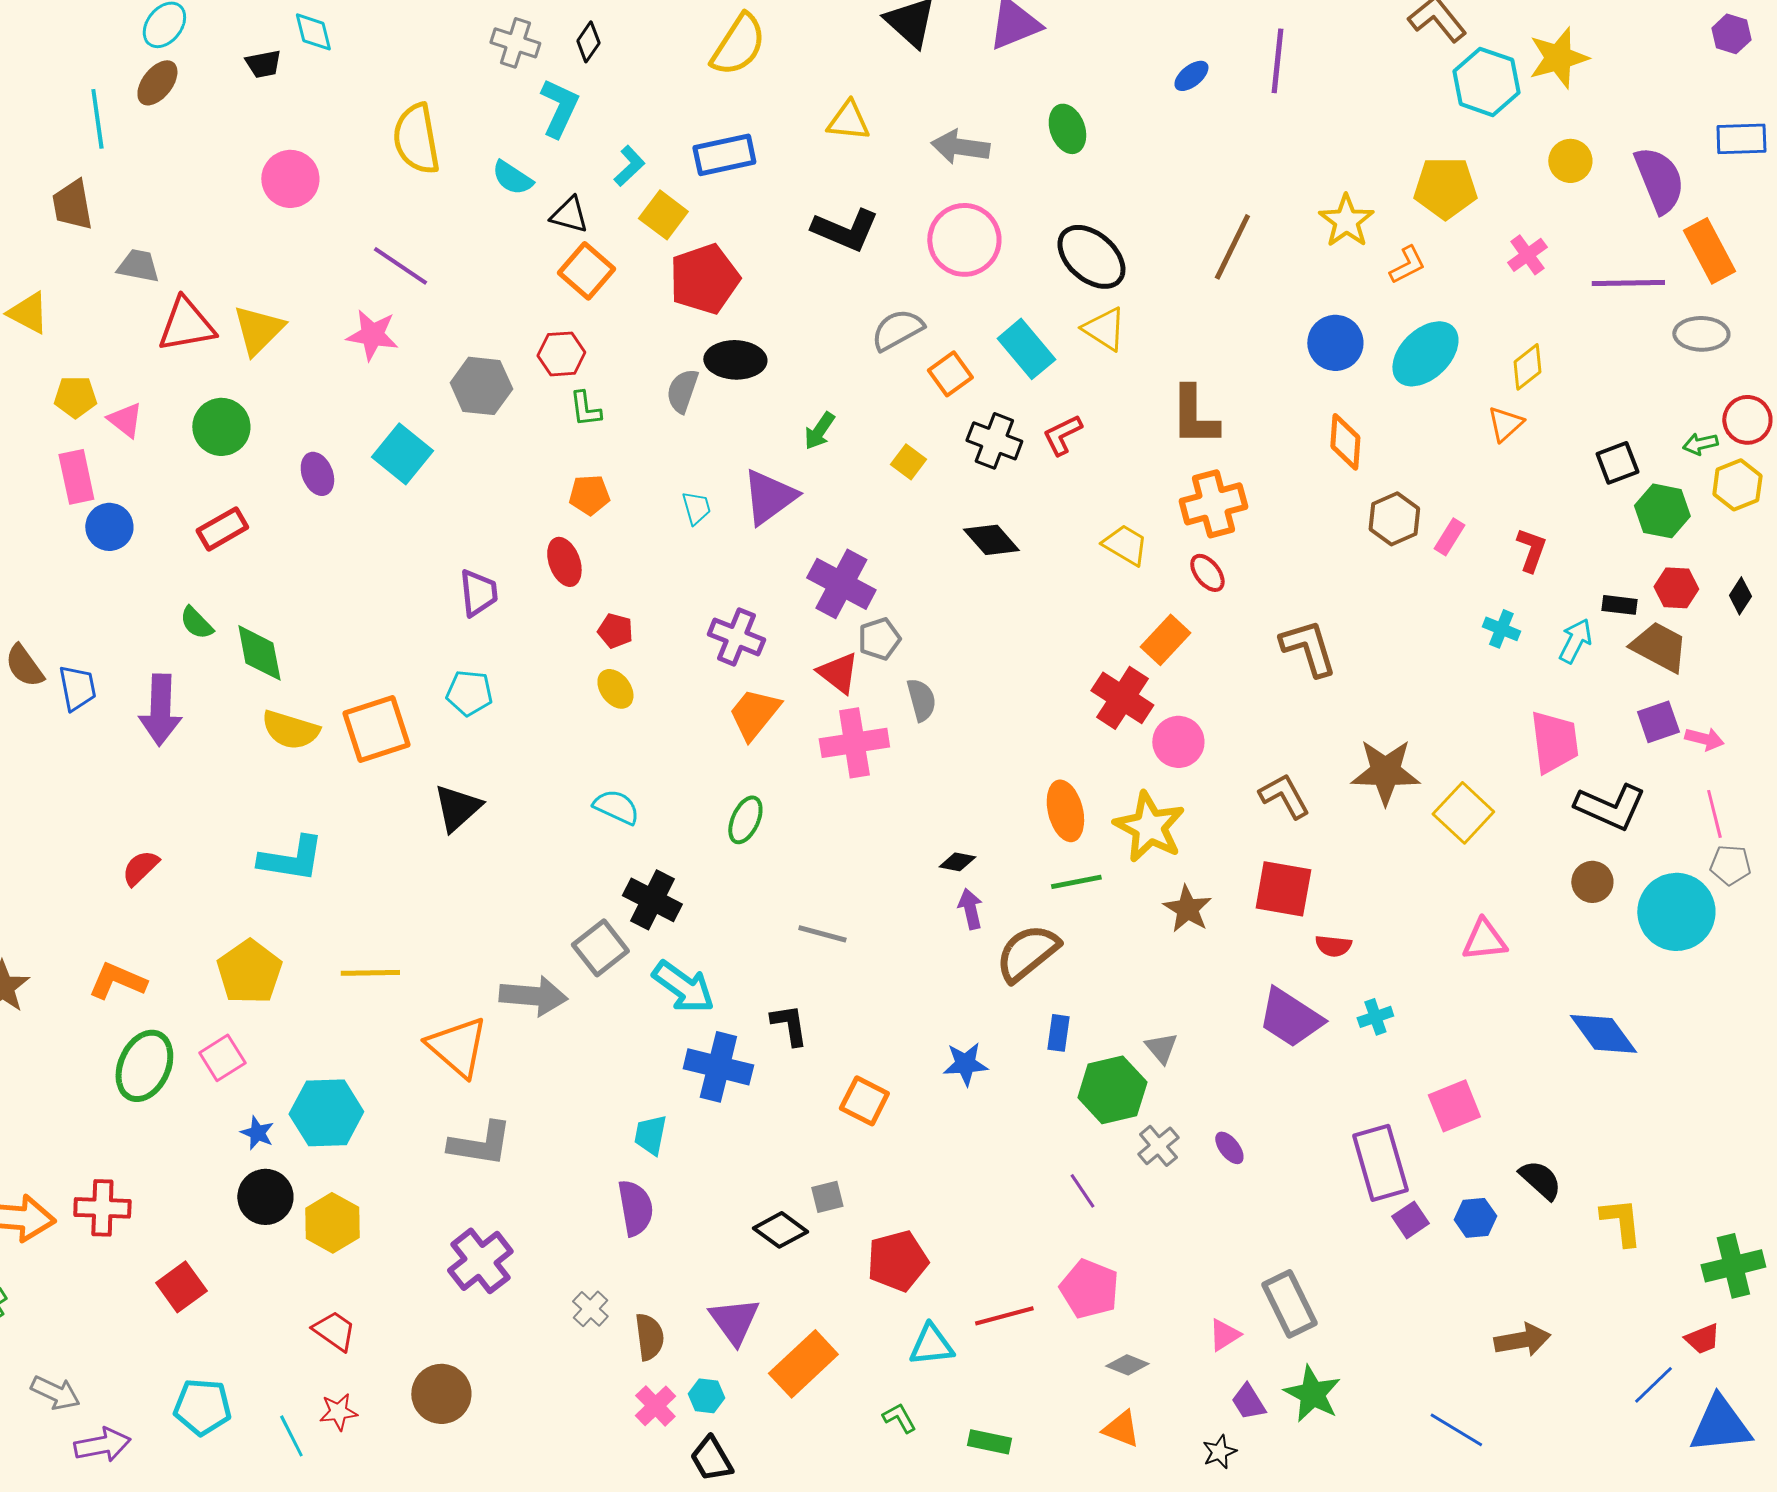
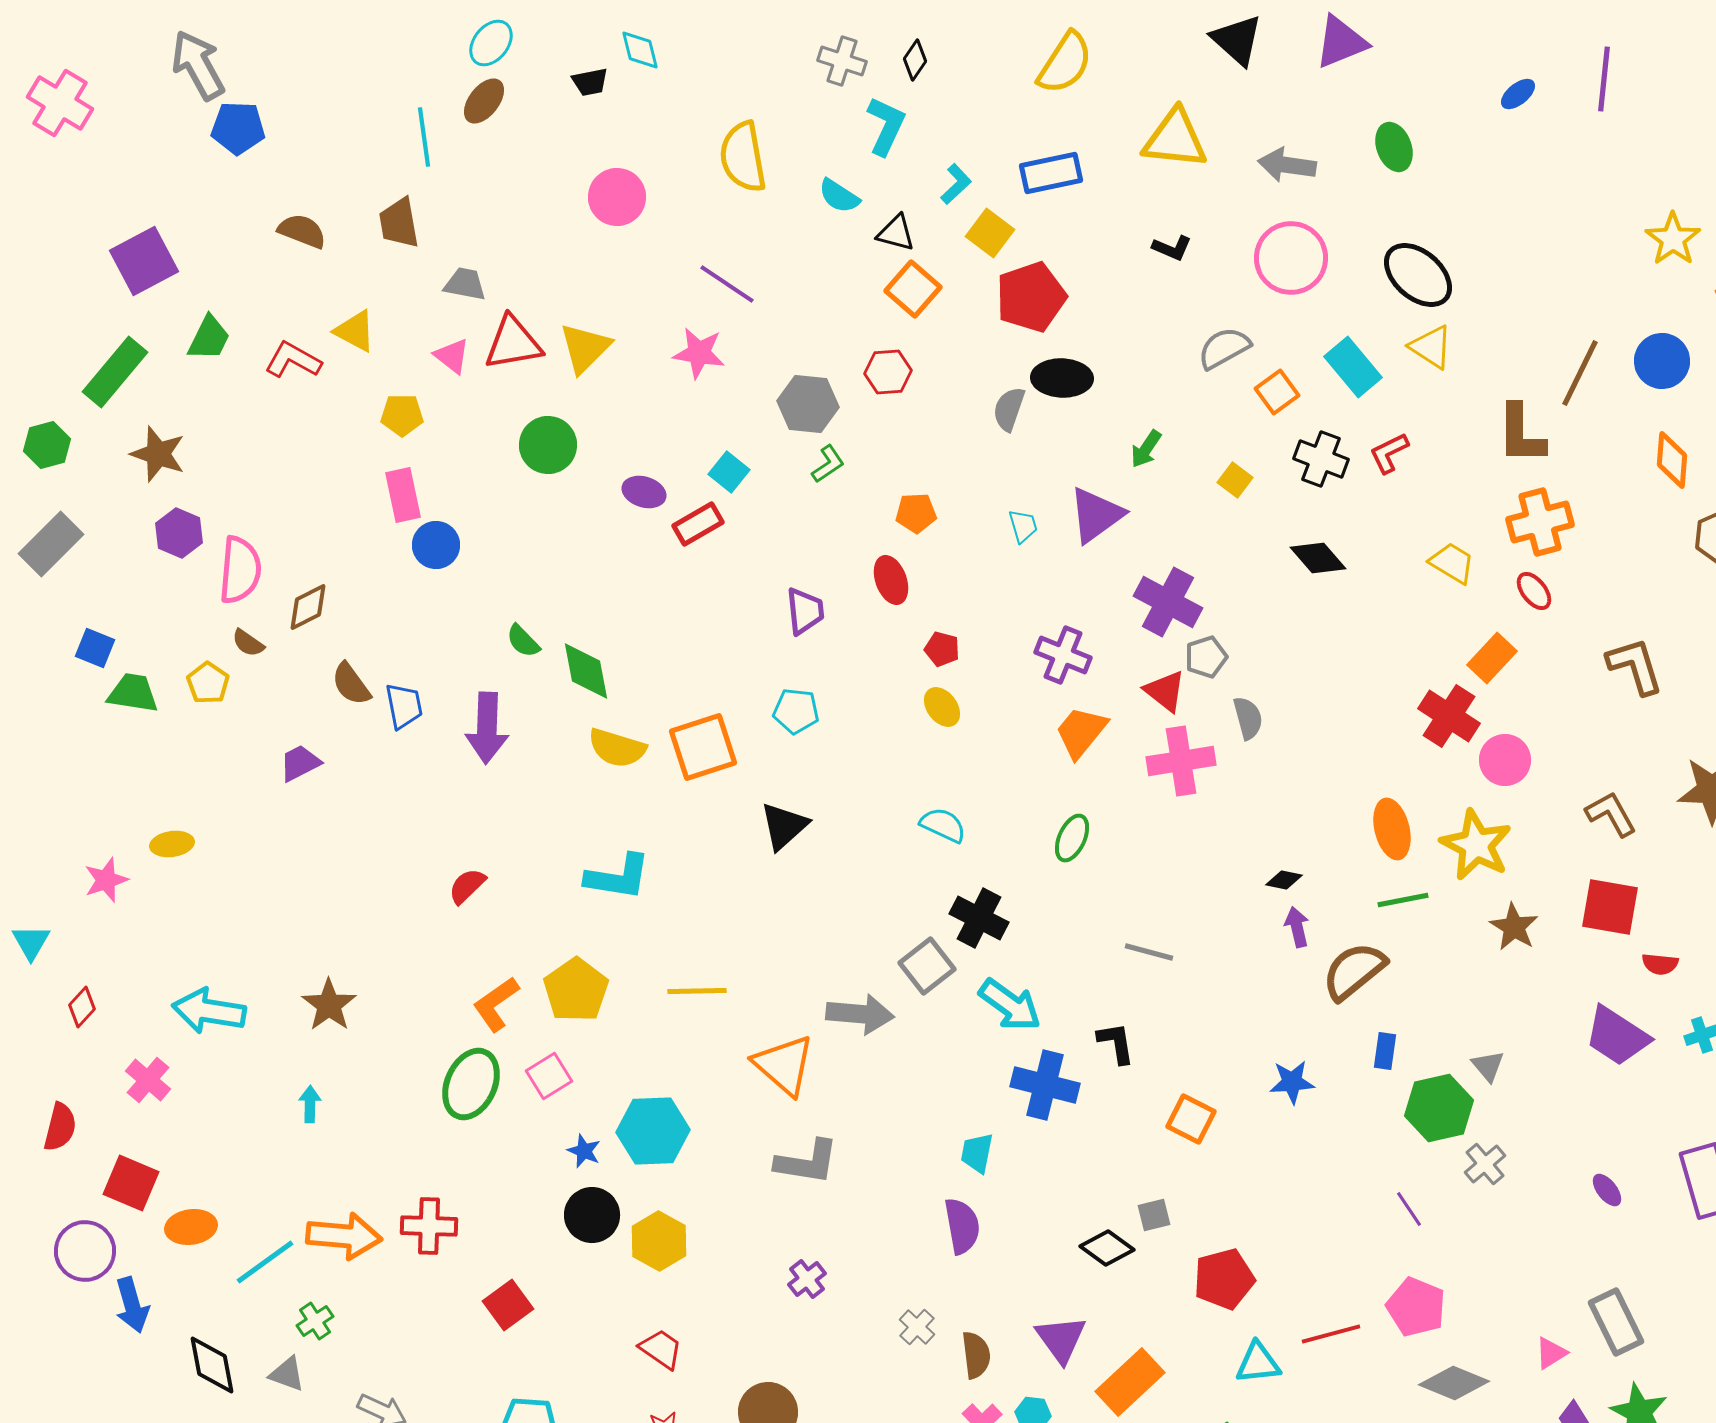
yellow triangle: (848, 121) -> (1175, 139), size x1.5
black L-shape: (845, 230) -> (1172, 248), size x0.6
brown line: (1232, 247) -> (1580, 373), moved
green L-shape: (585, 409) -> (828, 464), moved, turned -117
pink triangle: (125, 420) -> (452, 356), moved
cyan square: (402, 454) -> (729, 472), size x0.7
purple ellipse: (317, 474) -> (644, 492), turned -51
red rectangle: (222, 529) -> (698, 524), moved
orange L-shape: (117, 981) -> (496, 1004), moved, turned -58
purple ellipse: (1229, 1148) -> (1607, 1190), moved
purple cross: (480, 1261) -> (807, 1279), size x0.6
gray diamond: (1127, 1365) -> (1454, 1383), size x1.6

